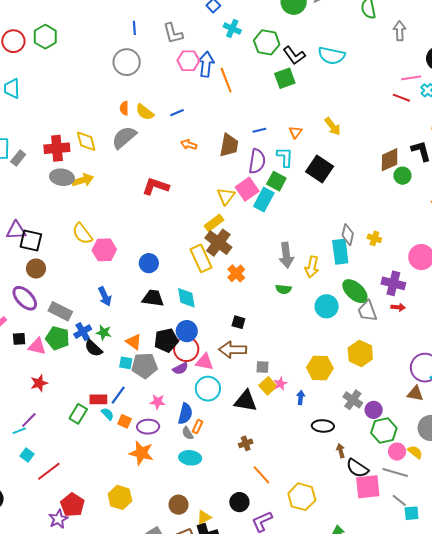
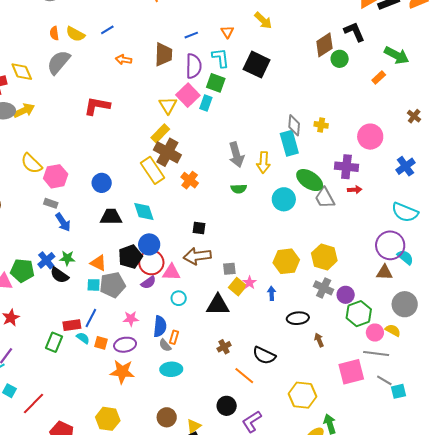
cyan rectangle: (264, 200) -> (206, 103), size x0.7
gray rectangle: (60, 311) -> (51, 203), moved, size x0.6
yellow hexagon: (360, 353) -> (324, 257), moved
cyan circle: (208, 389) -> (179, 298), size x0.6
black semicircle: (357, 468) -> (264, 355), moved
yellow hexagon: (302, 497) -> (302, 395), moved

